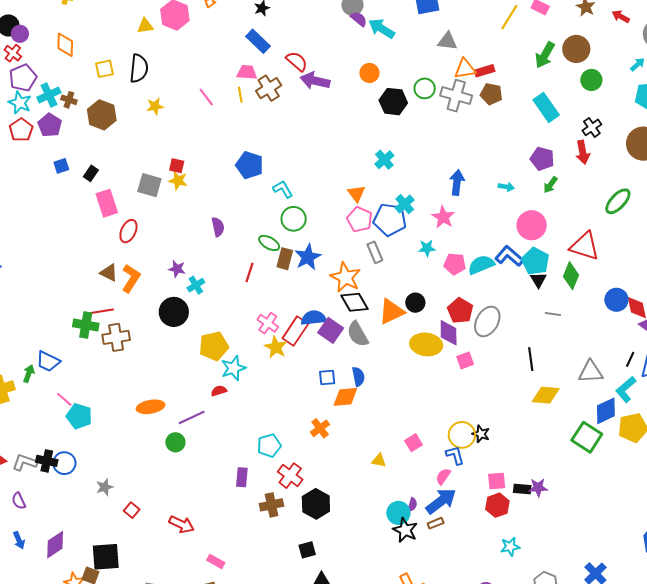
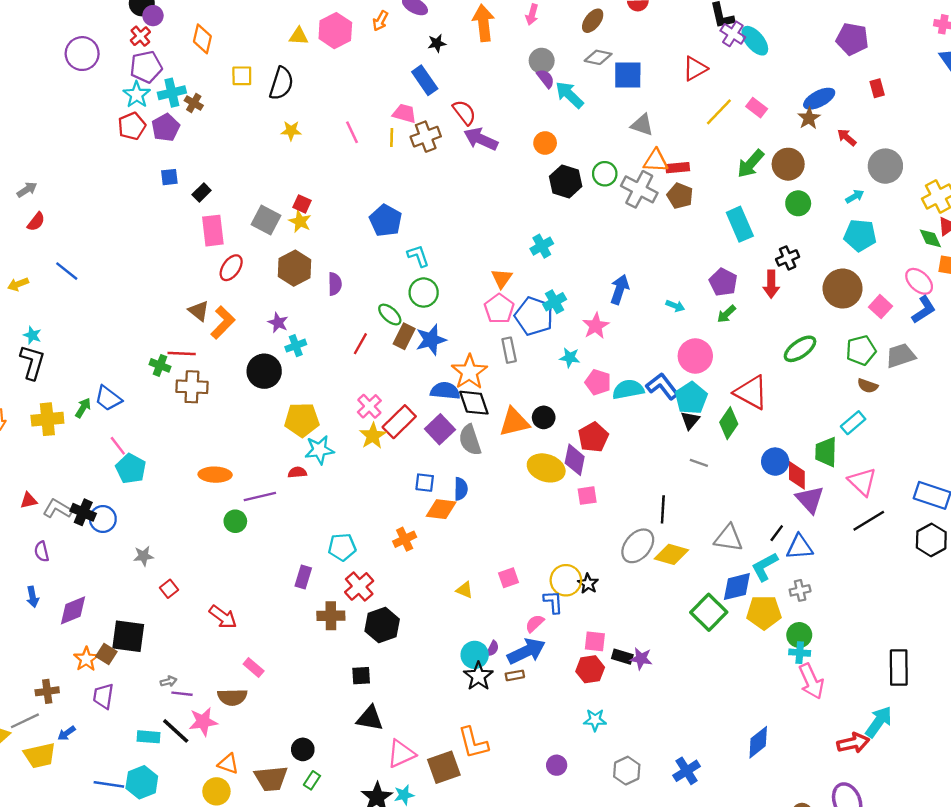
brown hexagon: (102, 115) -> (294, 268), moved
blue semicircle: (314, 318) -> (445, 391), moved
gray ellipse: (487, 321) -> (638, 546), moved
green cross: (86, 325) -> (160, 365), size x0.7

